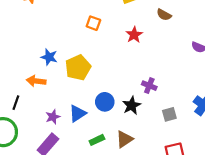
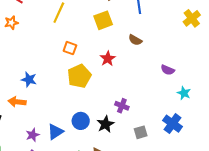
yellow pentagon: (78, 68) -> (79, 76), moved

